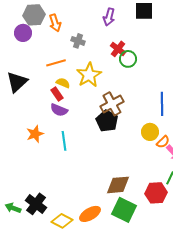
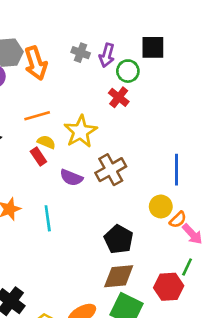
orange arrow: (55, 23) -> (36, 63), size x1.4
gray cross: (78, 41) -> (81, 53), moved
green circle: (128, 59) -> (128, 71), moved
purple semicircle: (59, 110) -> (71, 178), moved
black pentagon: (107, 121) -> (119, 239), moved

